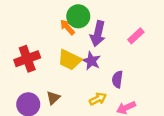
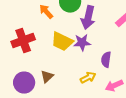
orange arrow: (67, 27) -> (46, 12), moved
purple star: (91, 61) -> (82, 43), turned -30

